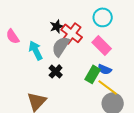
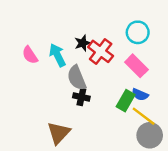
gray semicircle: (61, 46) -> (77, 78), moved, turned -55
cyan arrow: (36, 50) -> (57, 55), moved
black cross: (56, 71) -> (81, 97), turned -32

